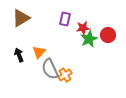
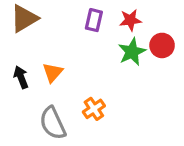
red star: (83, 28) -> (130, 20), moved
gray semicircle: (50, 69) -> (53, 123), moved

